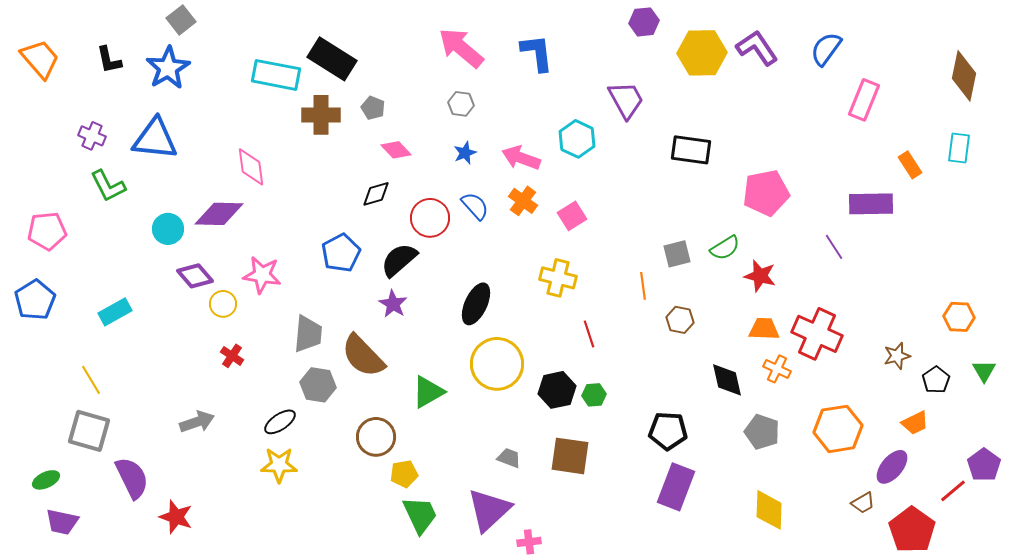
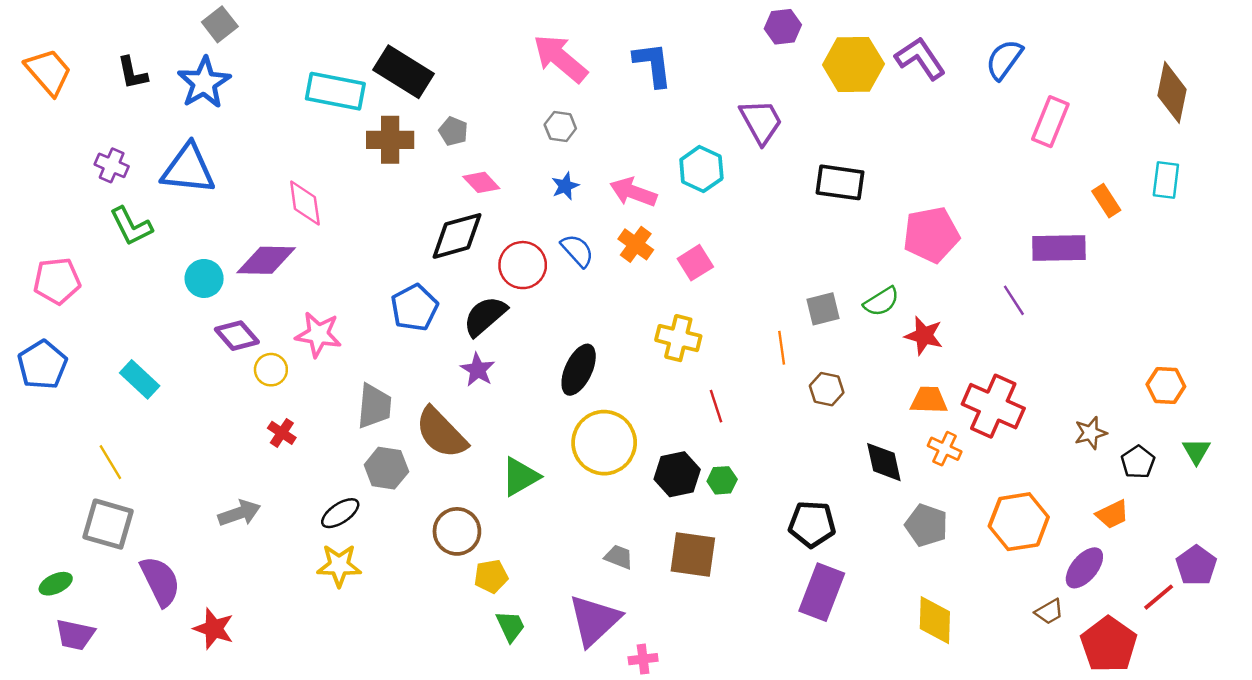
black diamond: (376, 194) -> (457, 236), size x1.6
cyan rectangle: (115, 312) -> (140, 379), turned 72
green trapezoid: (420, 515) -> (510, 626), size x0.7

